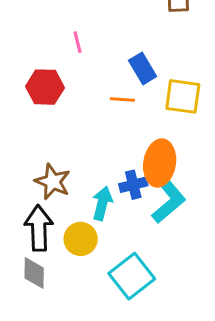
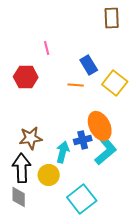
yellow square: (183, 96) -> (115, 83), turned 30
orange ellipse: (160, 163) -> (100, 126), turned -36
brown star: (53, 182) -> (31, 138), turned -30

